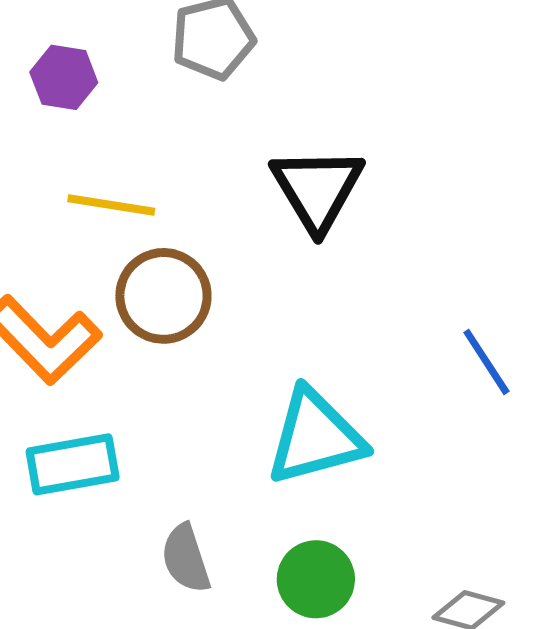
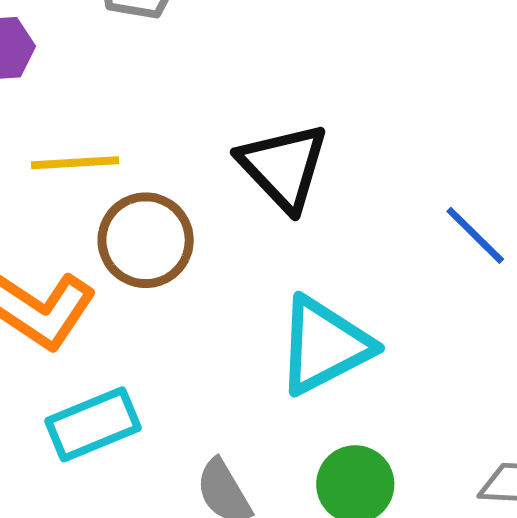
black triangle: (317, 189) -> (283, 167), moved

